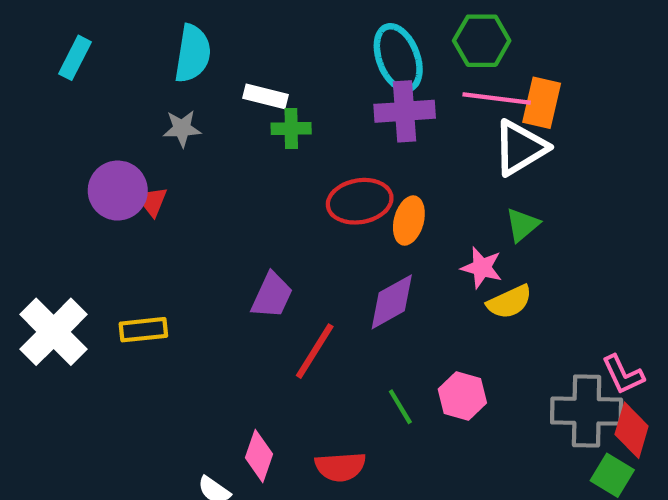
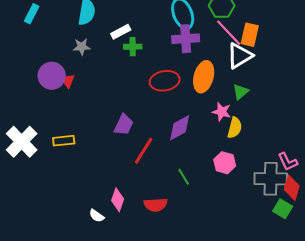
white rectangle: (265, 96) -> (121, 32), turned -42
pink line: (497, 98) -> (229, 33), turned 40
orange ellipse: (409, 221) -> (204, 77), moved, size x1.4
yellow semicircle: (509, 302) -> (235, 128), turned -50
pink hexagon: (462, 396) -> (225, 163), moved

